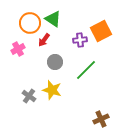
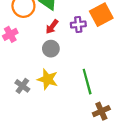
red arrow: (44, 40) -> (52, 27), moved
green line: (86, 70) -> (87, 82), moved, turned -60

